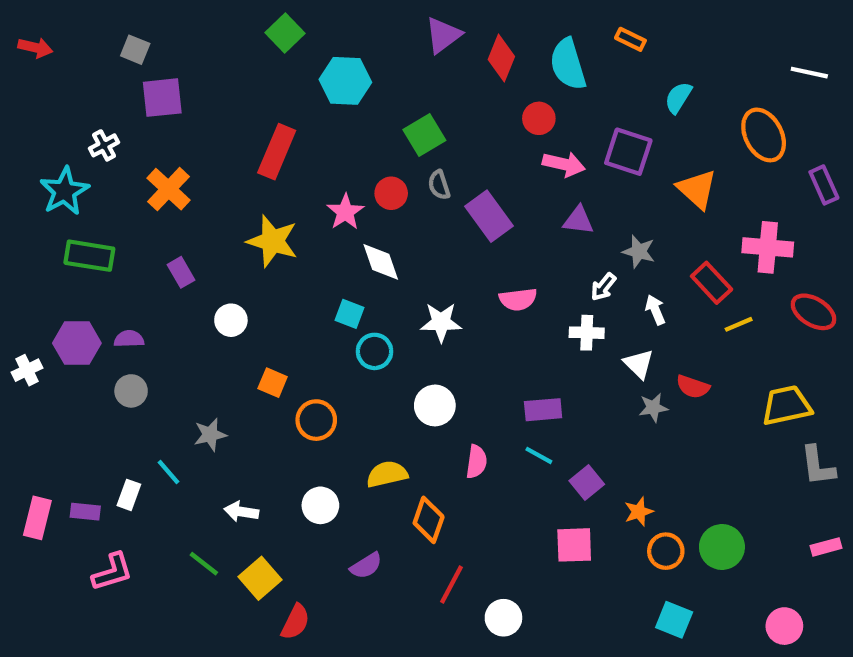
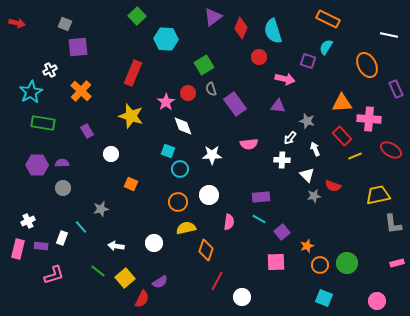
orange rectangle: (630, 39) -> (328, 19), moved, size x1.6
purple square: (628, 152) -> (308, 61), moved, size x0.7
pink arrow: (564, 164) -> (285, 79), moved
orange triangle: (697, 189) -> (342, 103), moved, turned -45
white cross: (27, 370) -> (28, 221), moved
orange circle: (316, 420) -> (178, 202), moved
purple semicircle: (366, 566) -> (160, 282), moved

